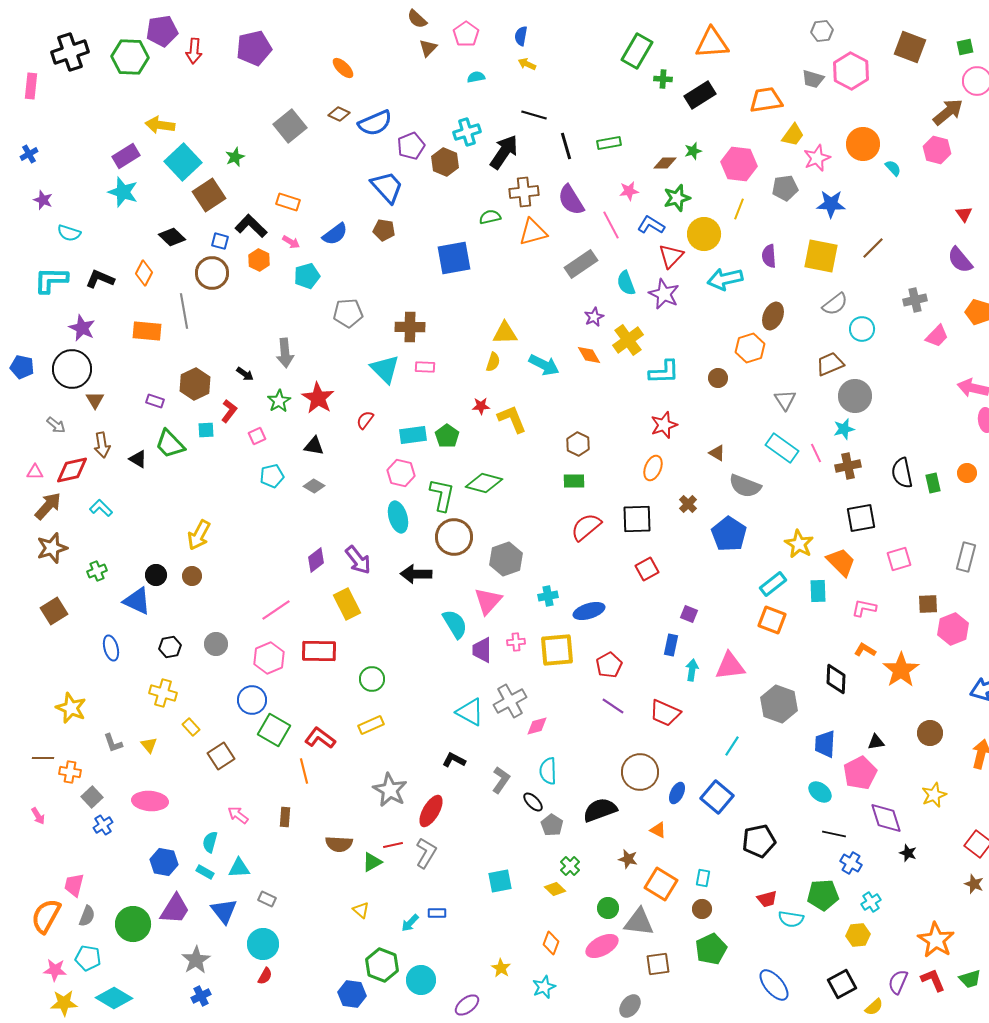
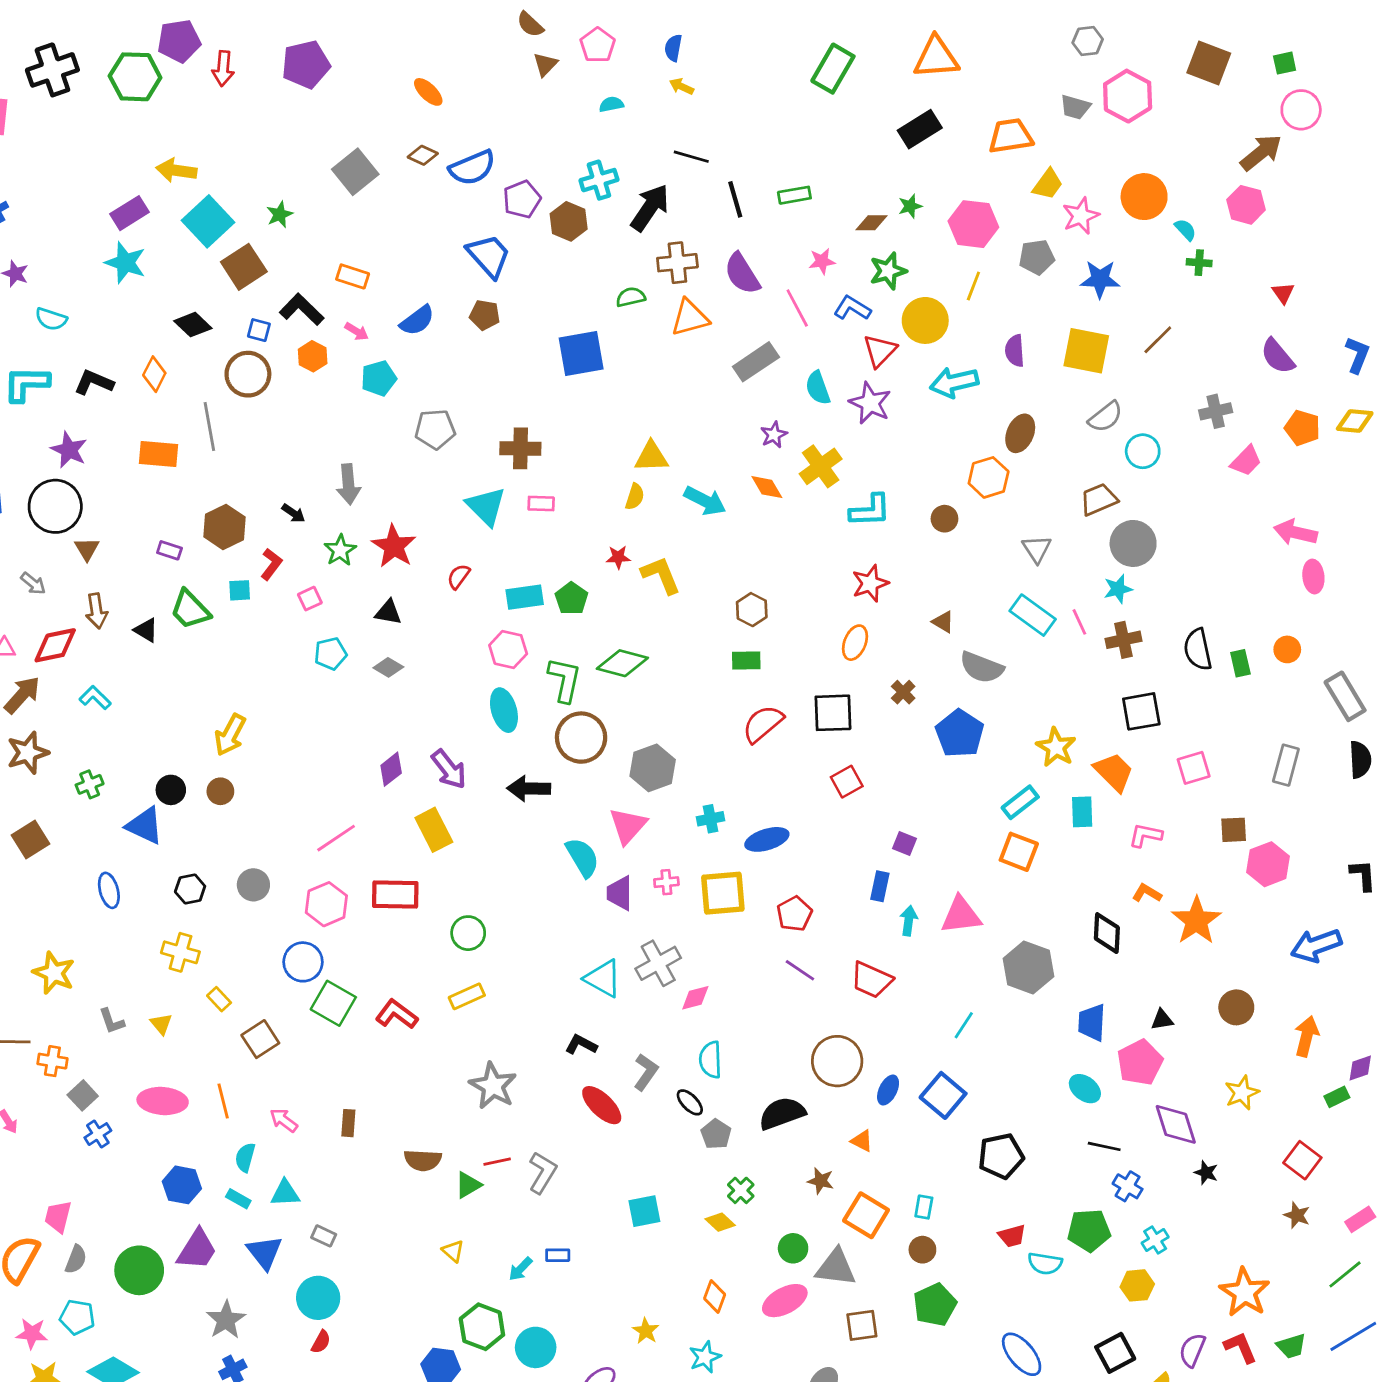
green cross: (663, 79) -> (1199, 263), moved
orange line: (304, 771) -> (223, 1101), moved
red ellipse: (431, 811) -> (602, 1105), moved, turned -76

